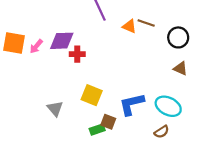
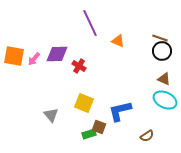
brown line: (146, 23) -> (160, 38), moved
red cross: (77, 54) -> (79, 66), moved, turned 32
cyan ellipse: (168, 106) -> (165, 100), moved

